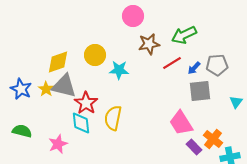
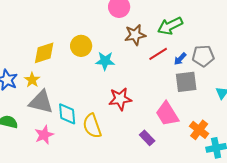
gray triangle: (64, 86) -> (41, 102), moved
red star: (86, 103) -> (120, 99), moved, turned 30
yellow semicircle: (113, 118) -> (92, 126), moved, turned -30
purple rectangle: (194, 147) -> (147, 138), moved

